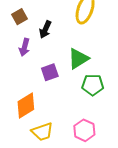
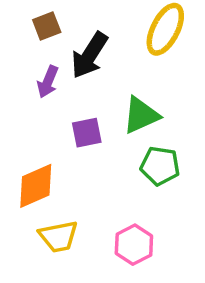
black arrow: (45, 29) -> (89, 55), size x1.5

